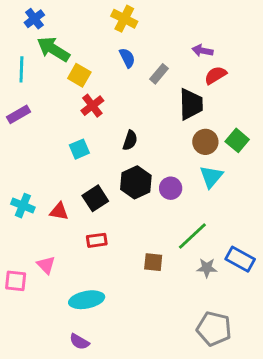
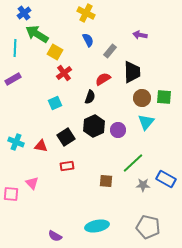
red semicircle: (216, 75) -> (103, 79), moved
green square: (237, 140) -> (164, 97), turned -35
cyan ellipse: (87, 300) -> (97, 226), moved

